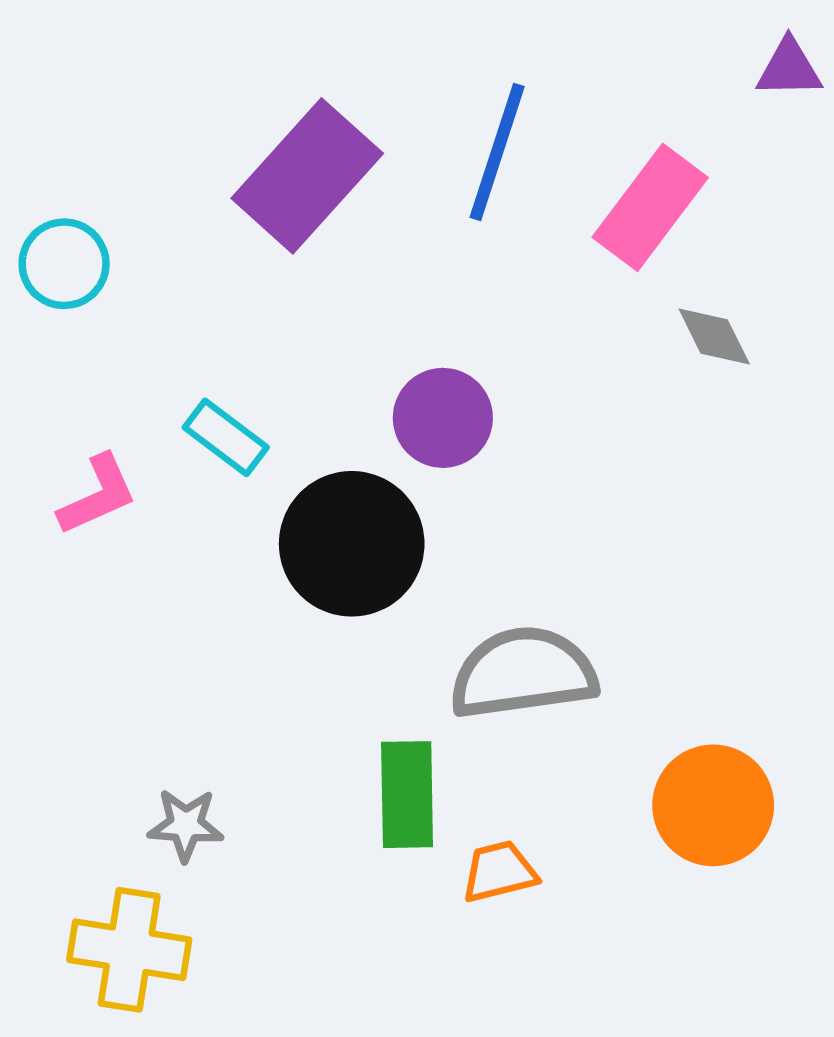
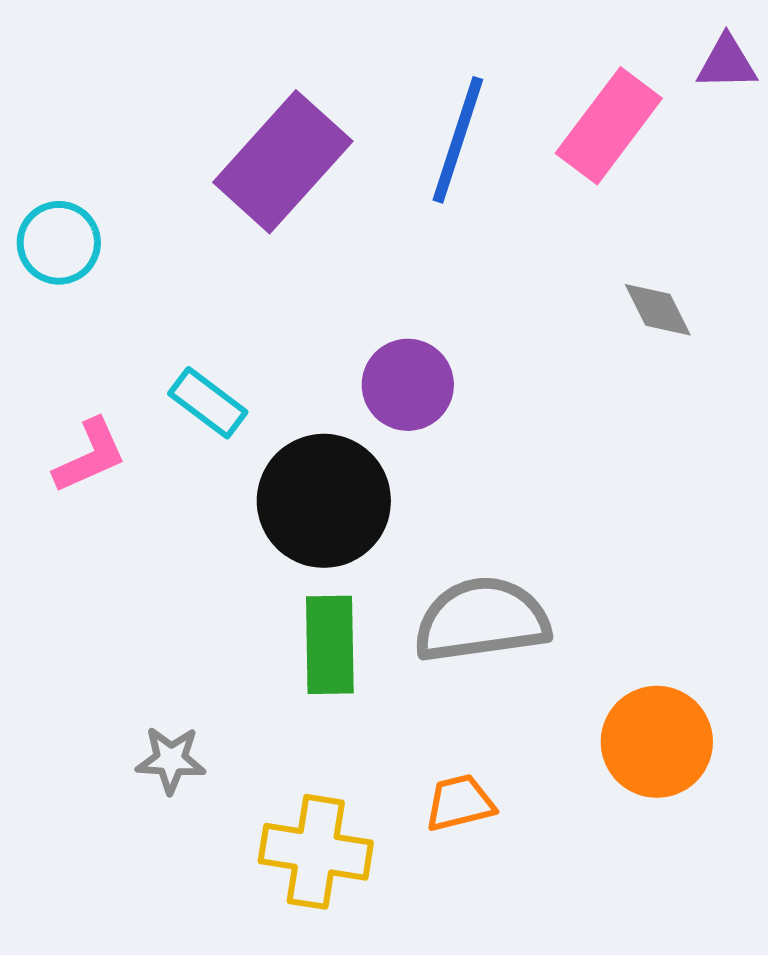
pink rectangle: (650, 207) -> (609, 126), moved
green rectangle: (407, 795) -> (330, 645), moved
yellow cross: (129, 950) -> (316, 852), moved

